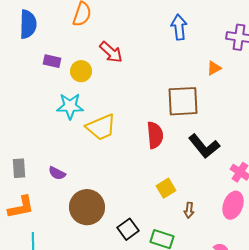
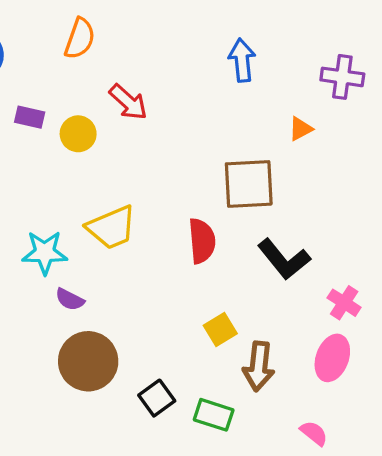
cyan star: (70, 106) -> (45, 253), moved
purple semicircle: (57, 173) -> (70, 299), moved
brown arrow: (189, 210) -> (259, 366), size x1.8

